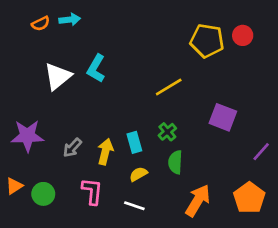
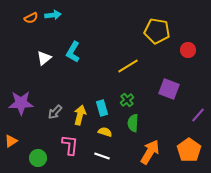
red circle: (243, 35) -> (188, 50), moved
white triangle: (58, 76) -> (44, 58), size x0.7
yellow semicircle: (138, 174) -> (105, 132), turned 48
green circle: (43, 194) -> (38, 158), moved

